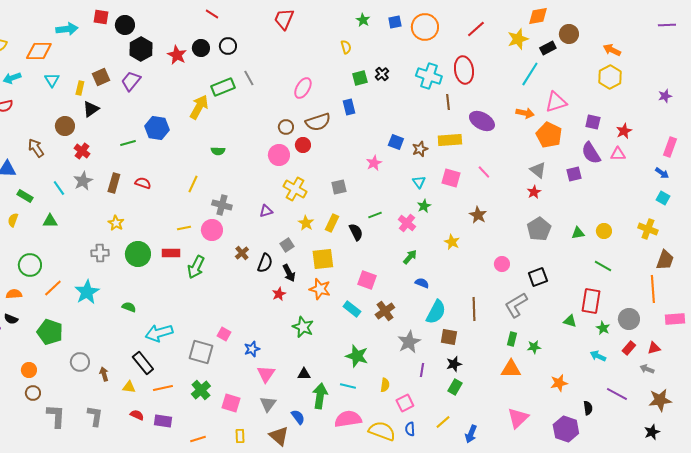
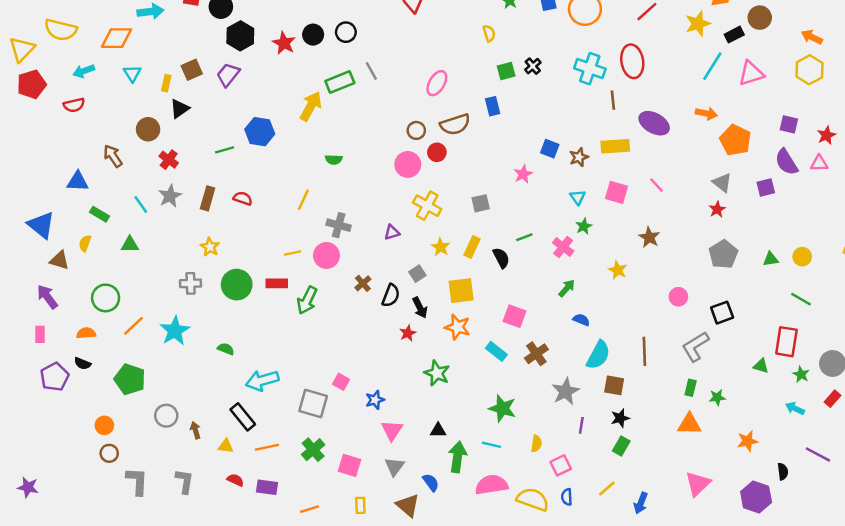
pink triangle: (556, 102) -> (751, 73), moved

